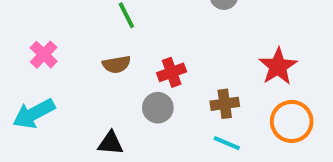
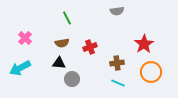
gray circle: (158, 108) -> (72, 79), moved
black triangle: (111, 143) -> (59, 63), moved

